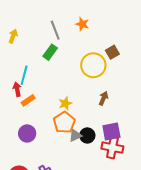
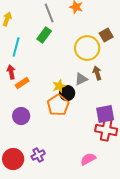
cyan line: (24, 75) -> (16, 47), moved
brown arrow: (103, 98) -> (97, 73), moved, turned -40
gray triangle: (75, 135) -> (81, 79), moved
black circle: (87, 135) -> (67, 93), moved

